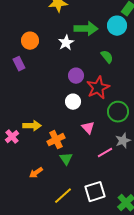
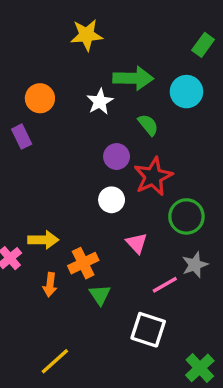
cyan circle: (117, 26) -> (186, 92), moved
green semicircle: (107, 57) -> (148, 125), moved
orange arrow: (36, 173) -> (50, 285), moved, turned -48
white square: (95, 192) -> (148, 330), moved, turned 35
yellow line: (63, 196) -> (55, 361), moved

